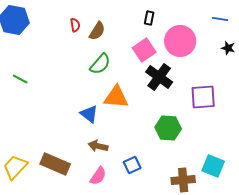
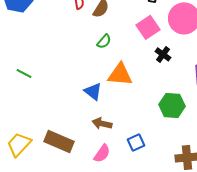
green semicircle: (100, 64) -> (104, 41), size x0.7
black cross: (159, 77) -> (163, 54), size x0.6
green line: (20, 79) -> (24, 73), moved

